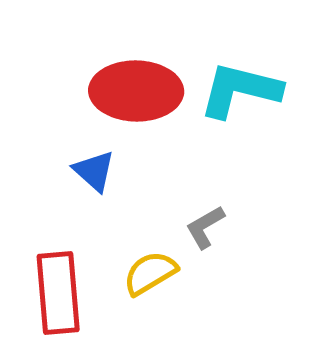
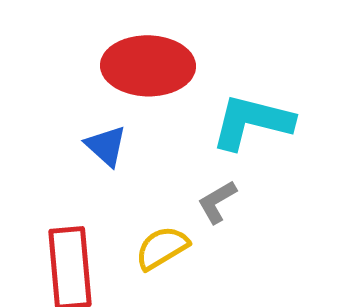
cyan L-shape: (240, 90) -> (252, 122), moved

